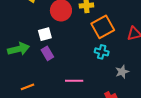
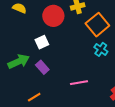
cyan cross: (102, 52) -> (101, 49), turned 32
purple rectangle: (47, 53) -> (42, 67), moved

